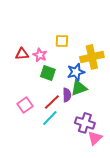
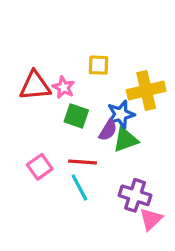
red triangle: (22, 54) -> (35, 86), size x1.5
purple semicircle: (67, 95) -> (108, 130), moved, turned 32
red line: (52, 102) -> (83, 162), turned 48
cyan line: (50, 118) -> (79, 187), turned -72

